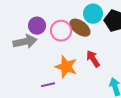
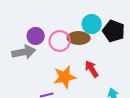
brown ellipse: (80, 28) -> (79, 38), turned -35
orange star: (66, 67) -> (65, 77), turned -30

